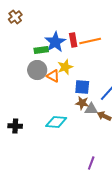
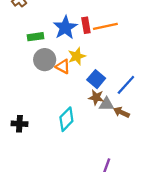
green rectangle: (41, 50) -> (35, 37), moved
blue square: (82, 87) -> (96, 79), turned 35
cyan diamond: (56, 122) -> (66, 119), turned -50

